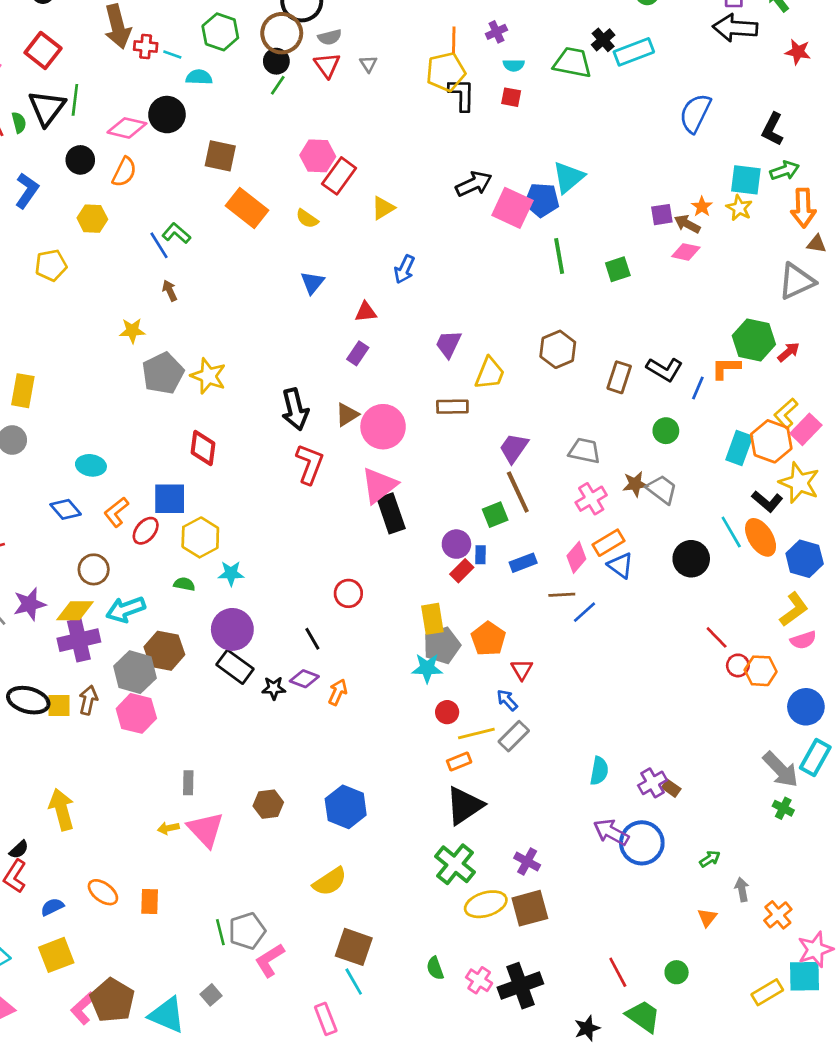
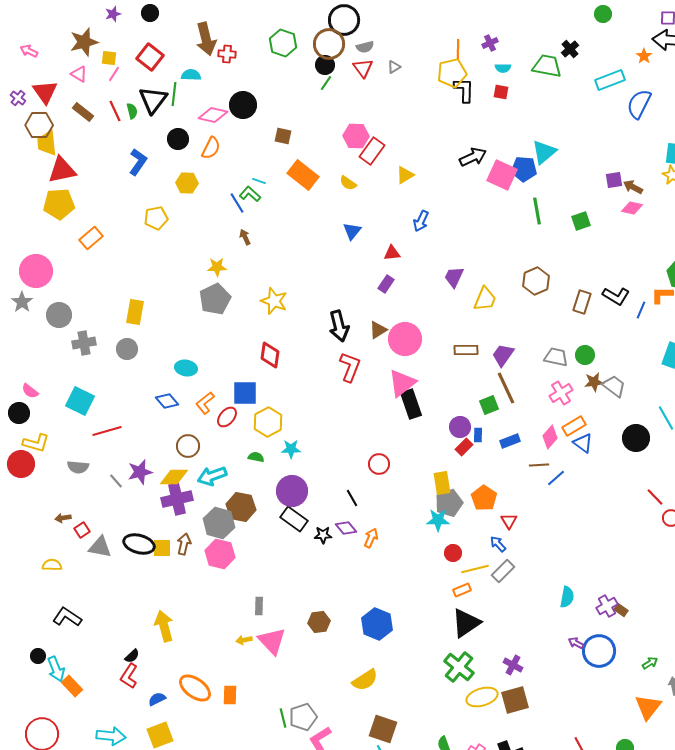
cyan rectangle: (634, 52) -> (610, 80), moved
cyan line: (172, 55) -> (259, 181), moved
gray triangle: (368, 64) -> (394, 67), turned 32
cyan semicircle: (199, 77) -> (191, 75), moved
brown square: (220, 156) -> (283, 136), size x0.7
orange star: (702, 207) -> (644, 56), moved
gray pentagon: (163, 373) -> (215, 299), moved
brown rectangle: (452, 407) -> (466, 350), moved
green circle: (666, 431) -> (585, 355), moved
purple diamond: (304, 679) -> (346, 528), turned 30
purple arrow: (611, 832) -> (576, 643), size x0.6
orange ellipse: (103, 892) -> (195, 688), size x1.4
orange triangle: (707, 918) -> (648, 707), size x1.8

